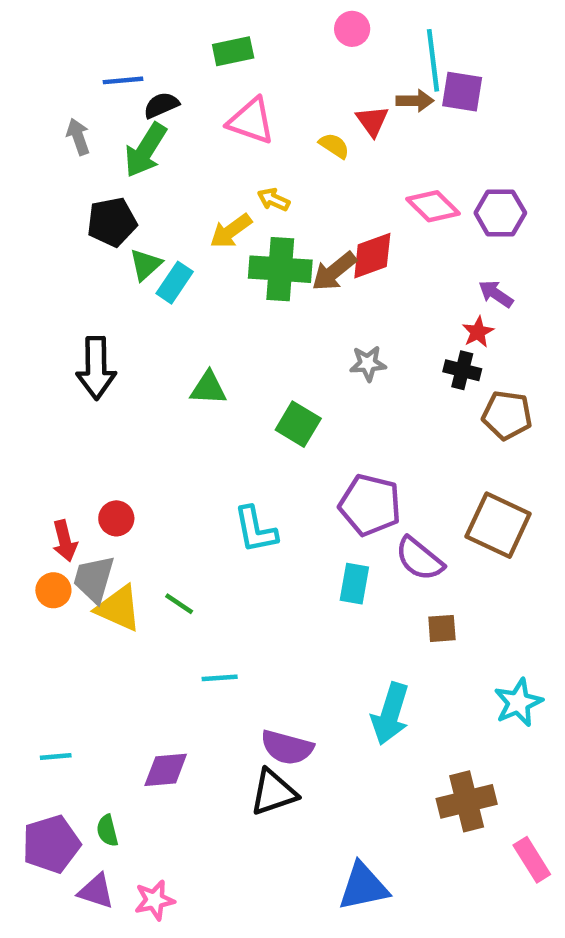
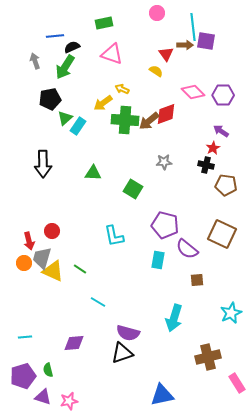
yellow semicircle: (334, 146) -> (156, 71), moved
cyan line: (220, 678) -> (98, 302), turned 35

